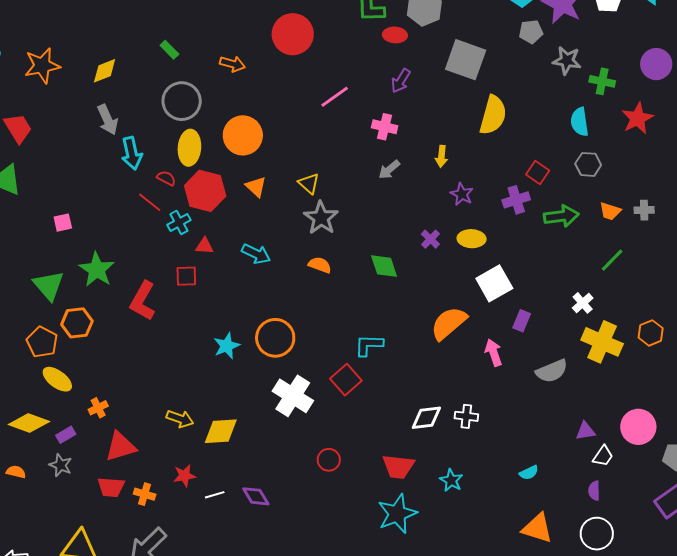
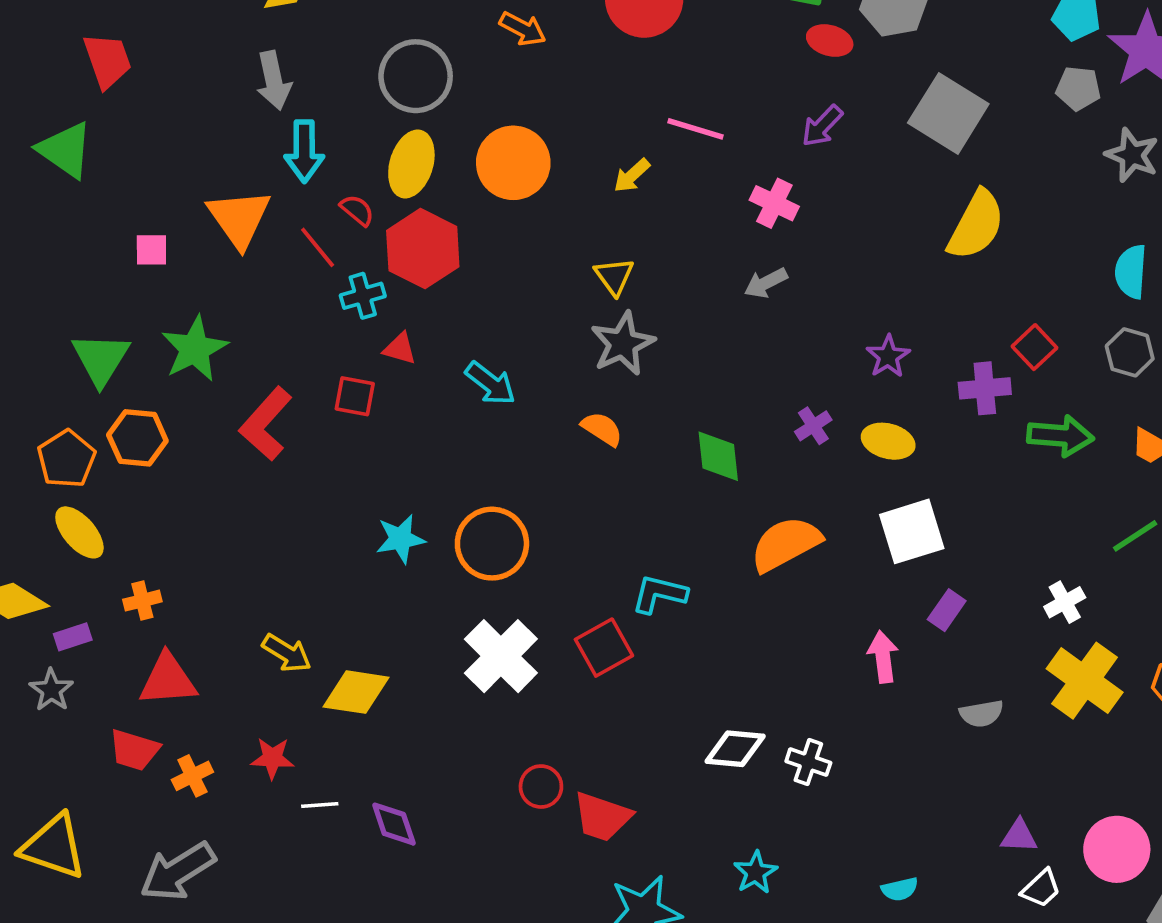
pink line: (335, 97) -> (695, 129), turned 40
yellow arrow: (441, 156) -> (632, 176), moved, turned 30
orange triangle: (256, 187) -> (239, 218), moved, size x1.6
orange semicircle: (449, 323) -> (786, 544), moved
gray semicircle: (552, 371) -> (982, 714), size x0.7
red trapezoid: (398, 467) -> (602, 817), moved
orange cross: (145, 494) -> (192, 776), turned 35

